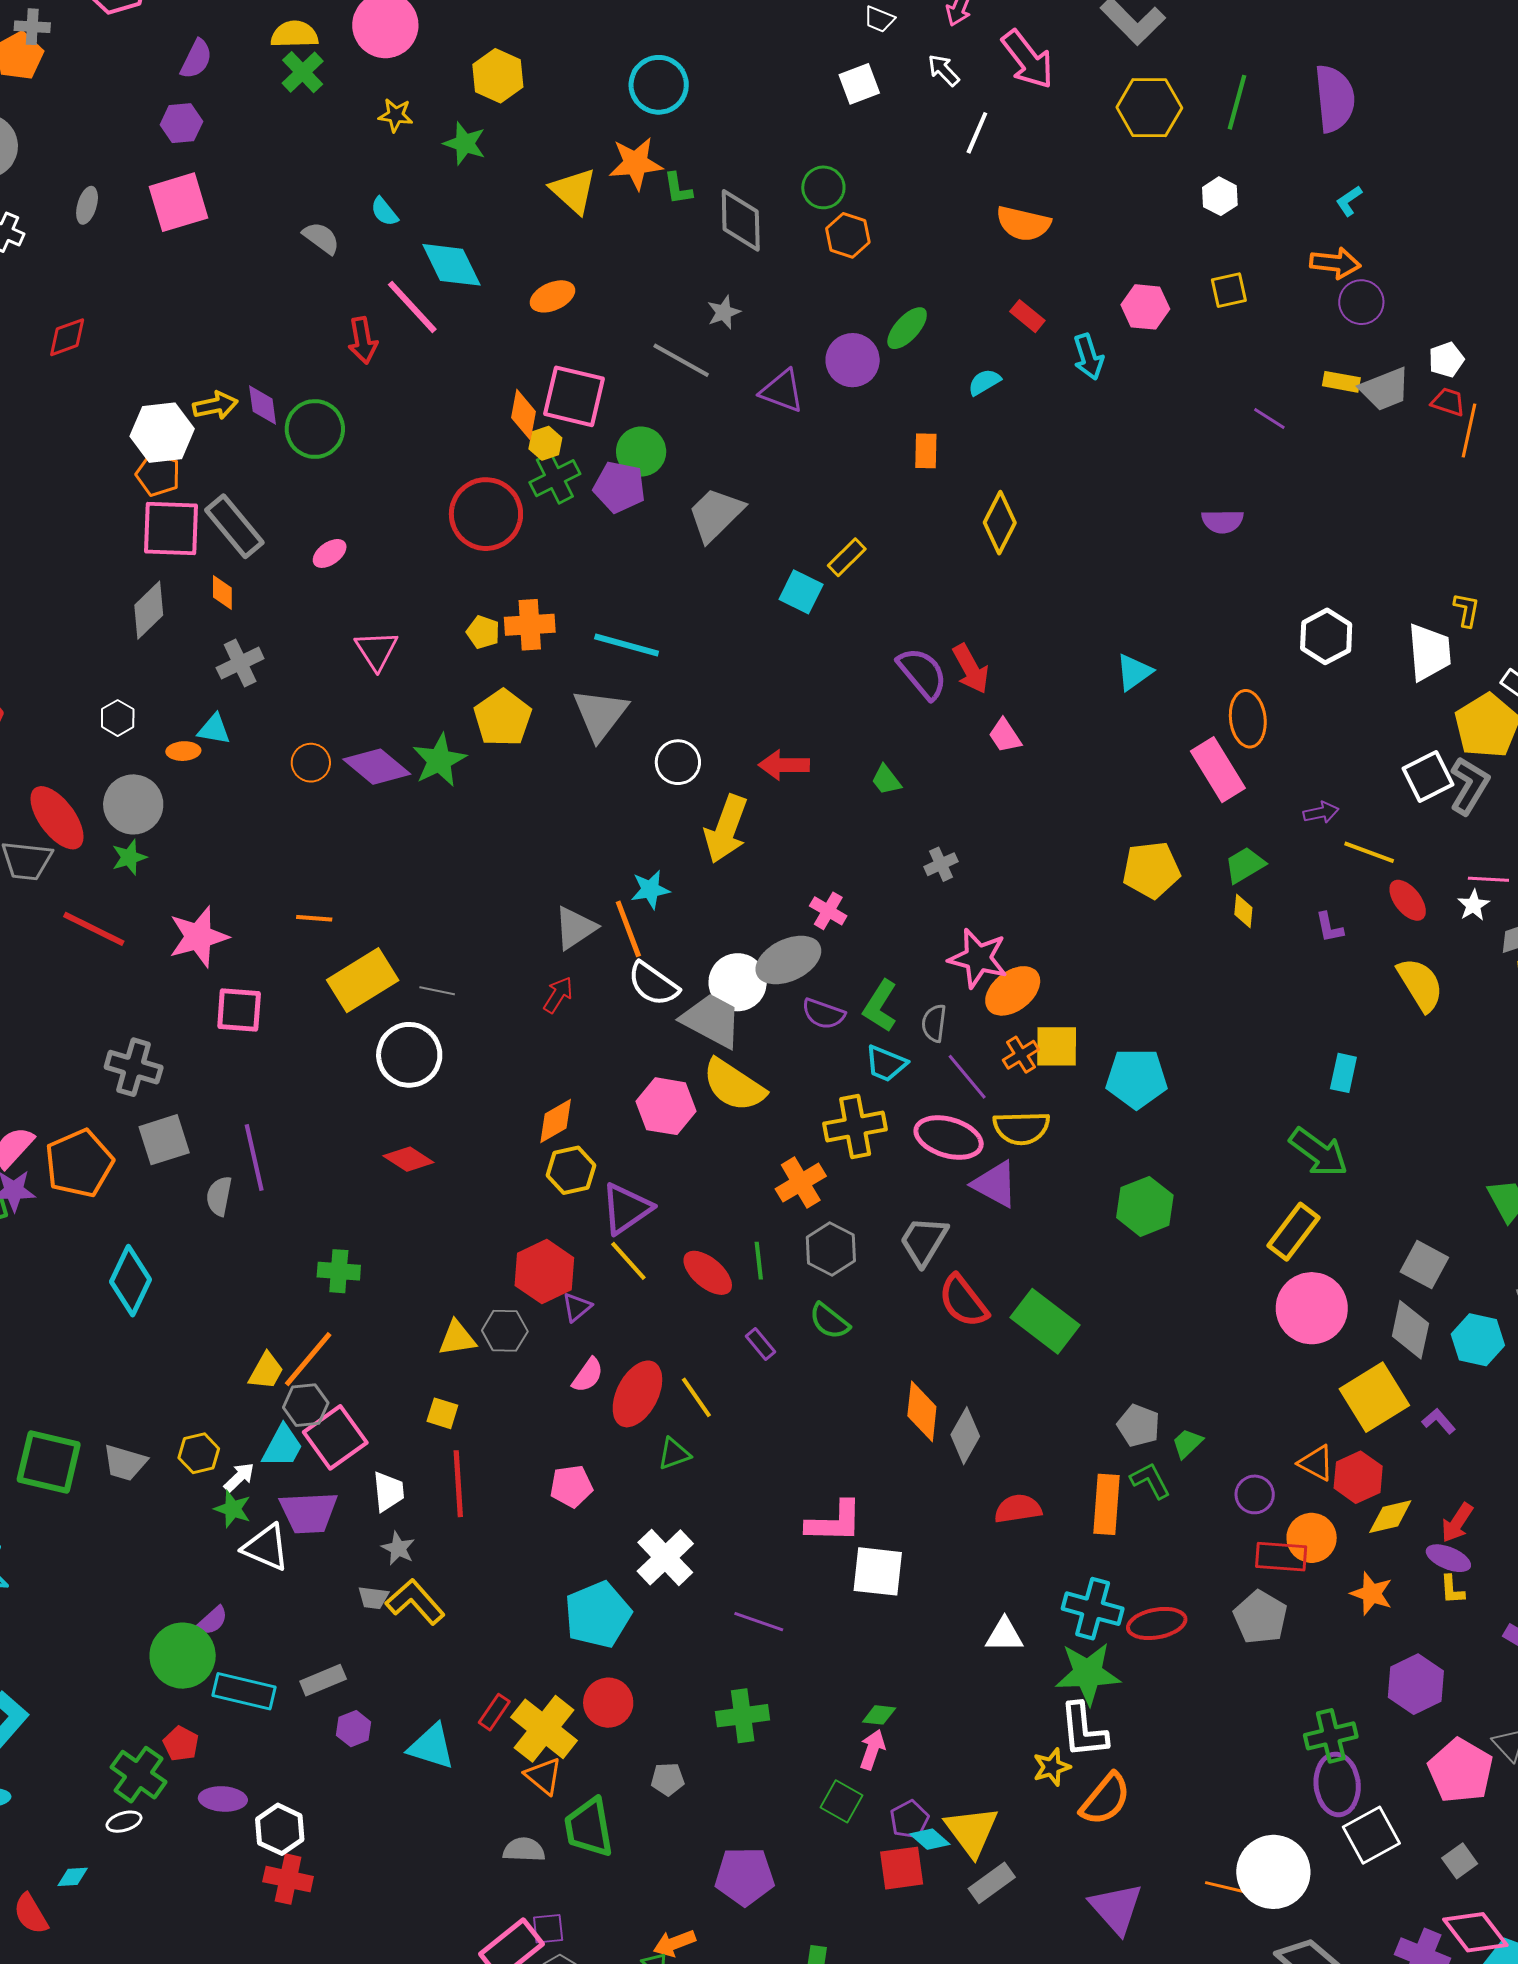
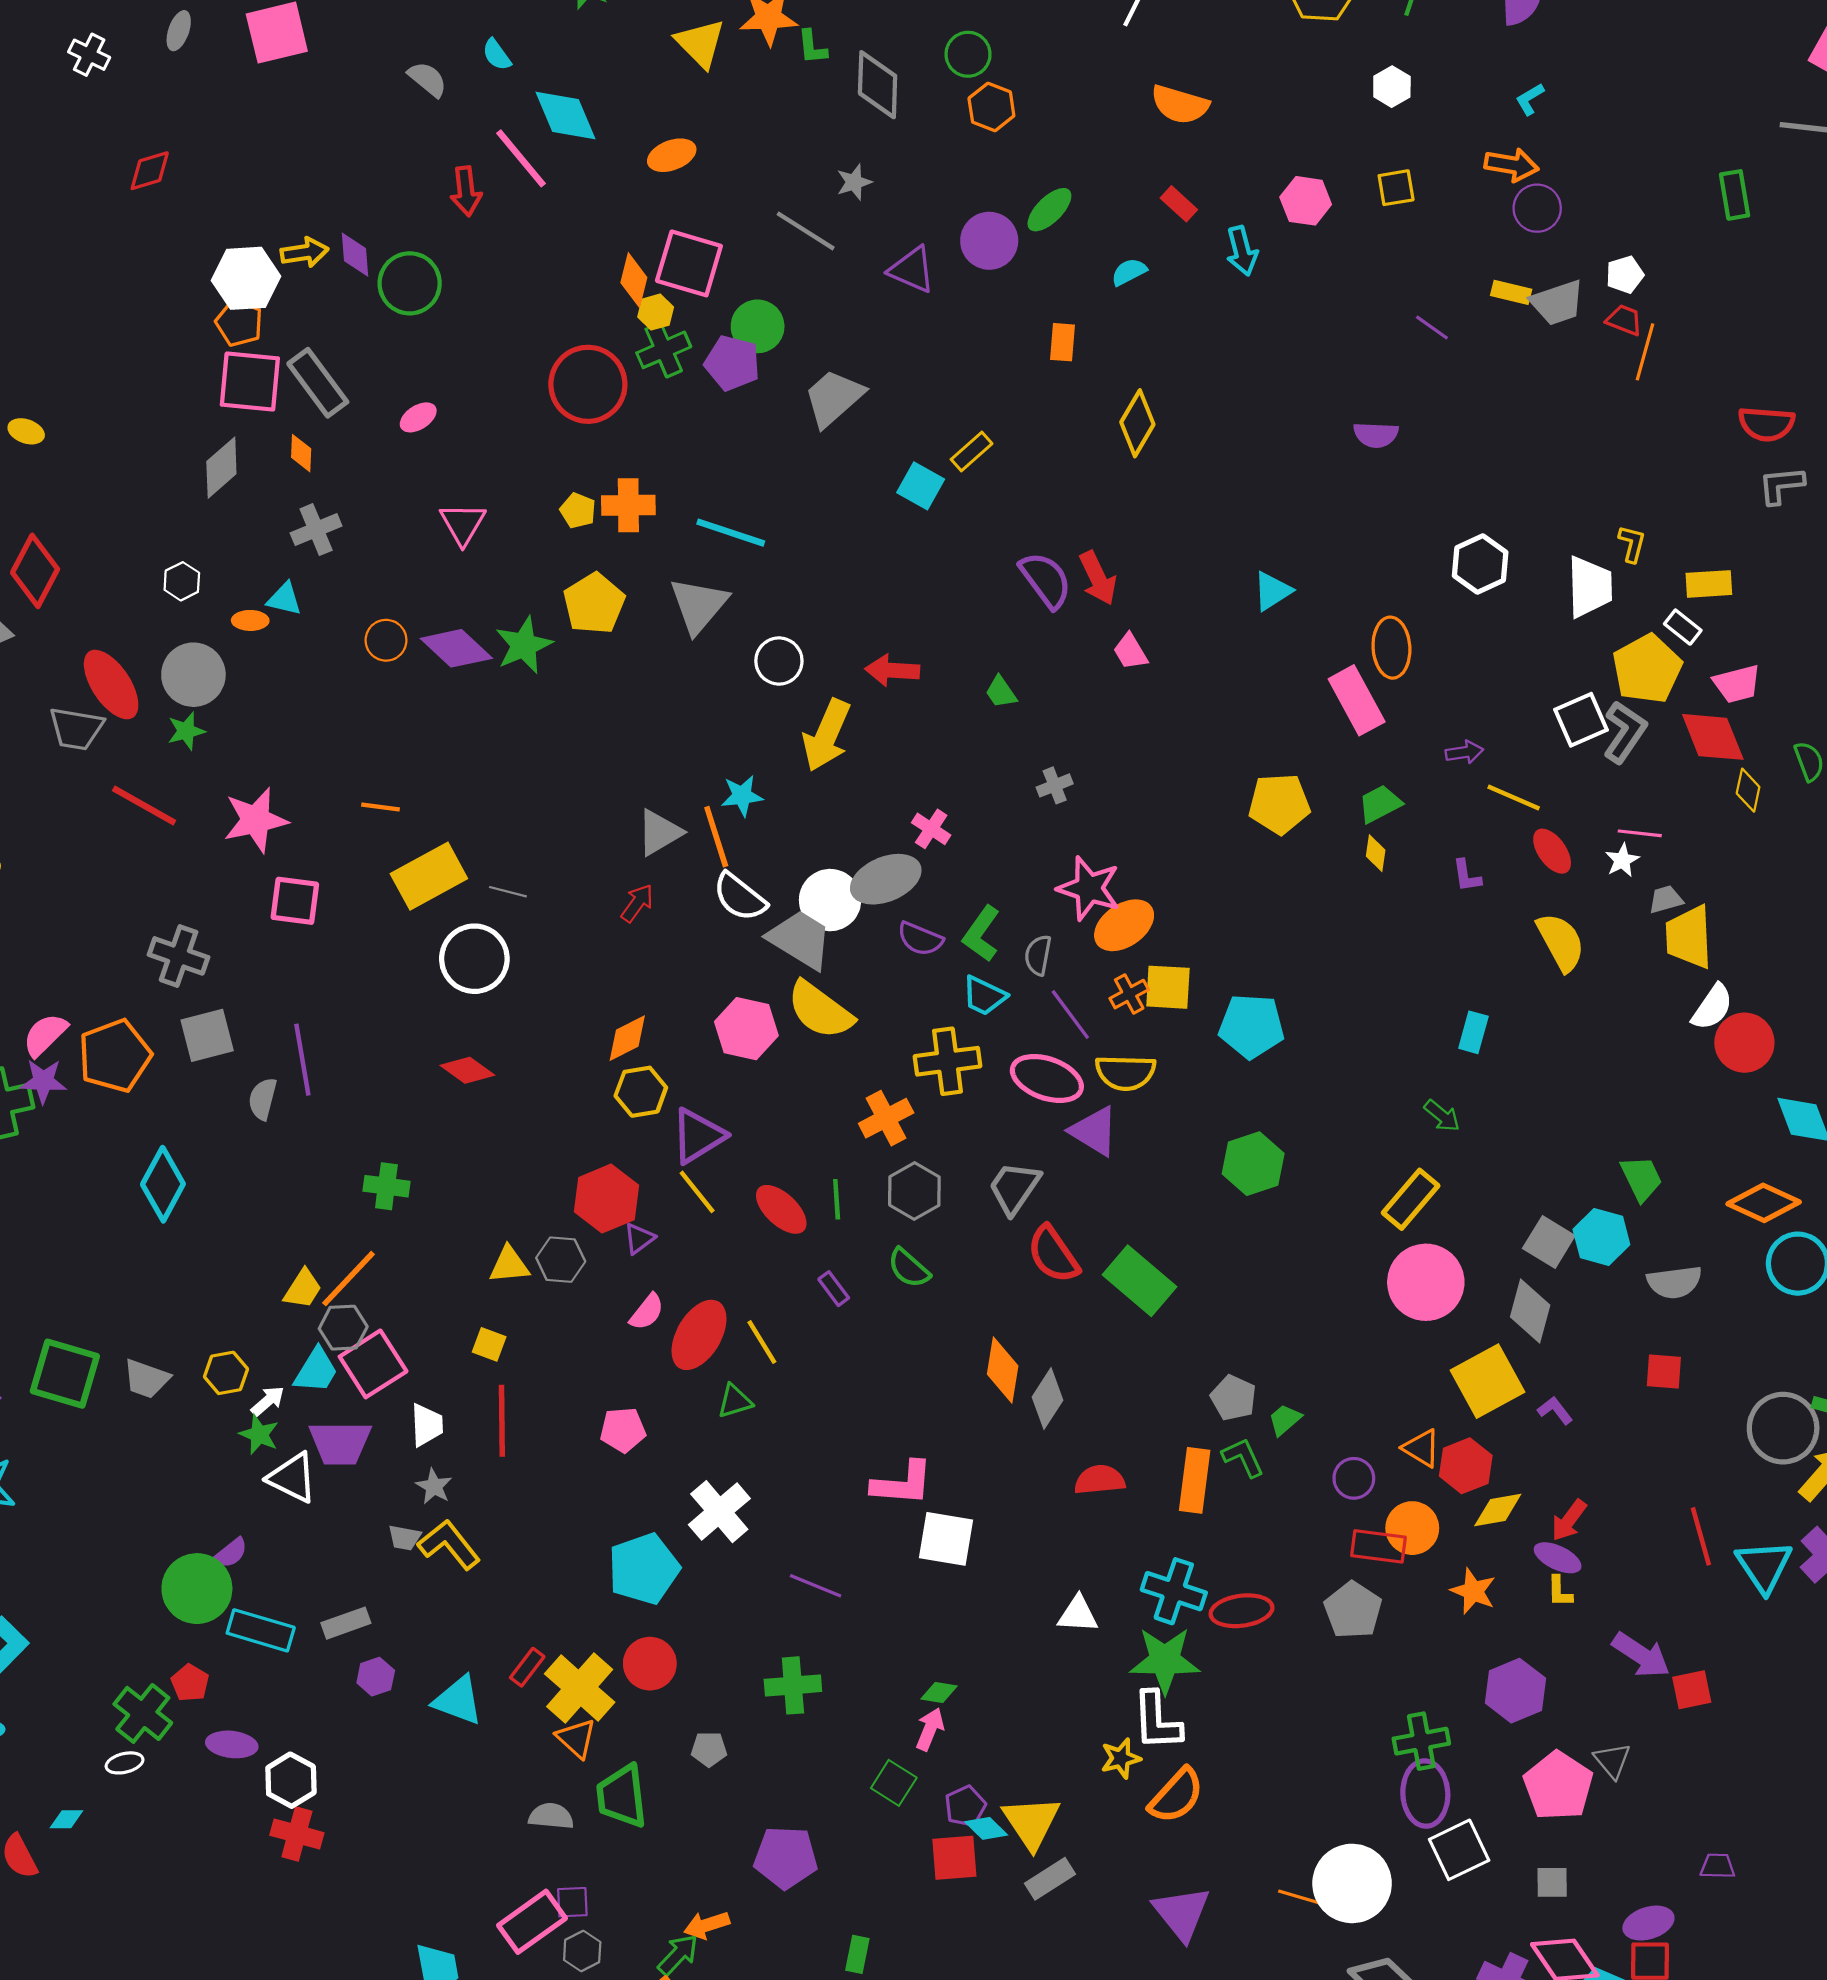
green arrow: (1318, 1152) -> (1442, 1116), size x0.6
cyan hexagon: (1478, 1340) -> (1601, 1237), moved
gray square: (1460, 1861) -> (1552, 1882), turned 32

